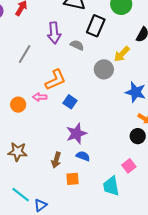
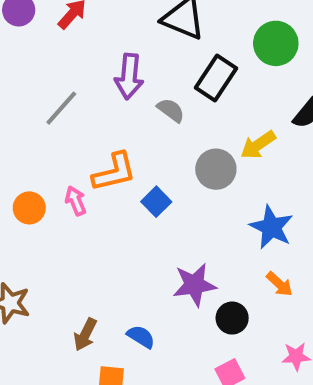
pink arrow: (40, 97) -> (76, 201), turned 56
blue square: (70, 102) -> (156, 202), moved
purple star: (76, 133) -> (194, 285), moved
black circle: (138, 136) -> (232, 318), moved

